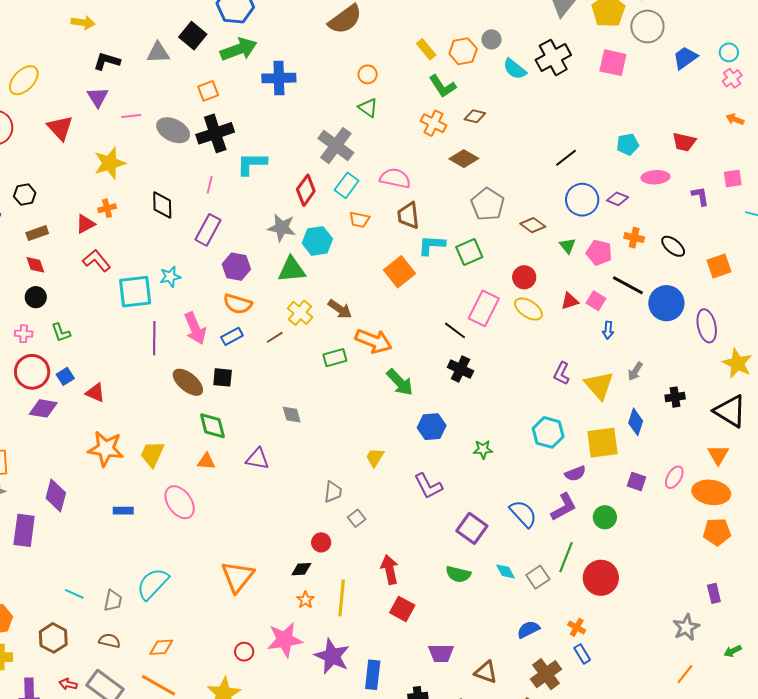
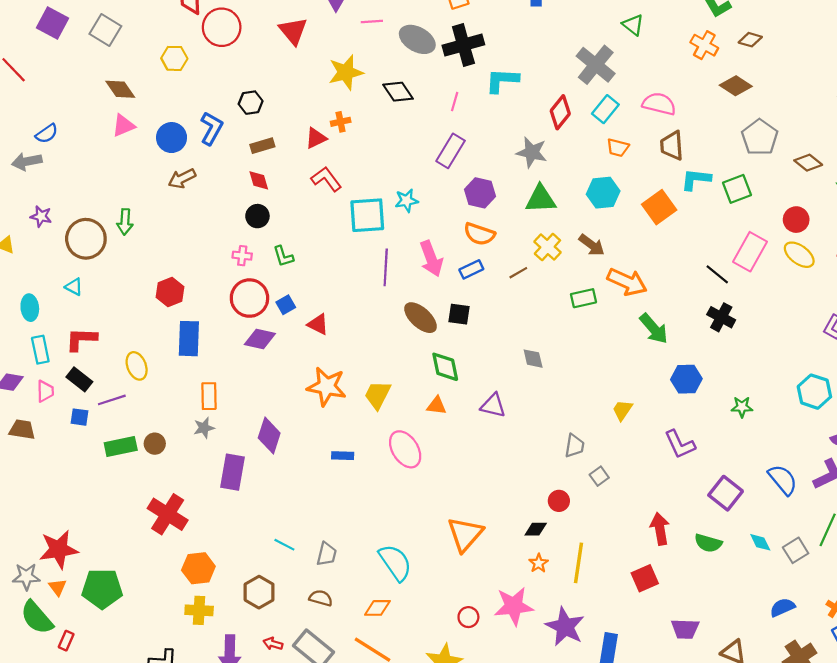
black diamond: (162, 205) -> (398, 92), moved, turned -36
cyan hexagon: (317, 241) -> (603, 193), moved
red arrow: (390, 570) -> (660, 529), moved
cyan semicircle: (153, 584) -> (395, 563), moved, turned 99
red square: (402, 609) -> (645, 578), turned 35

